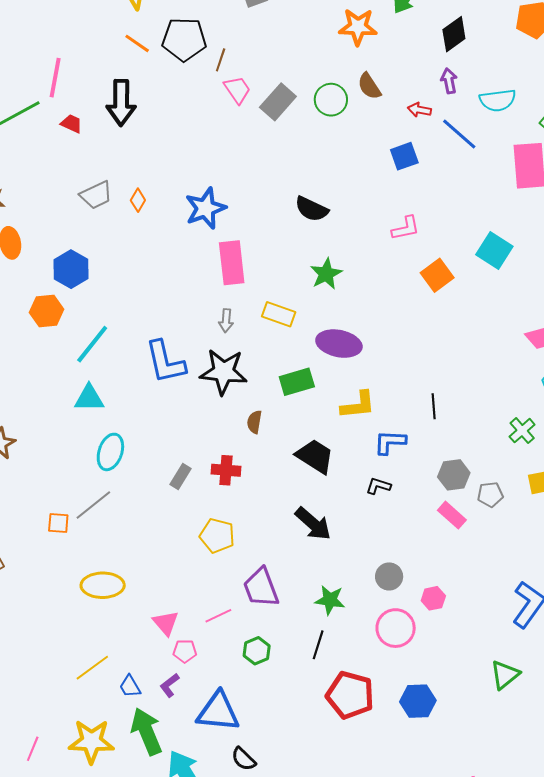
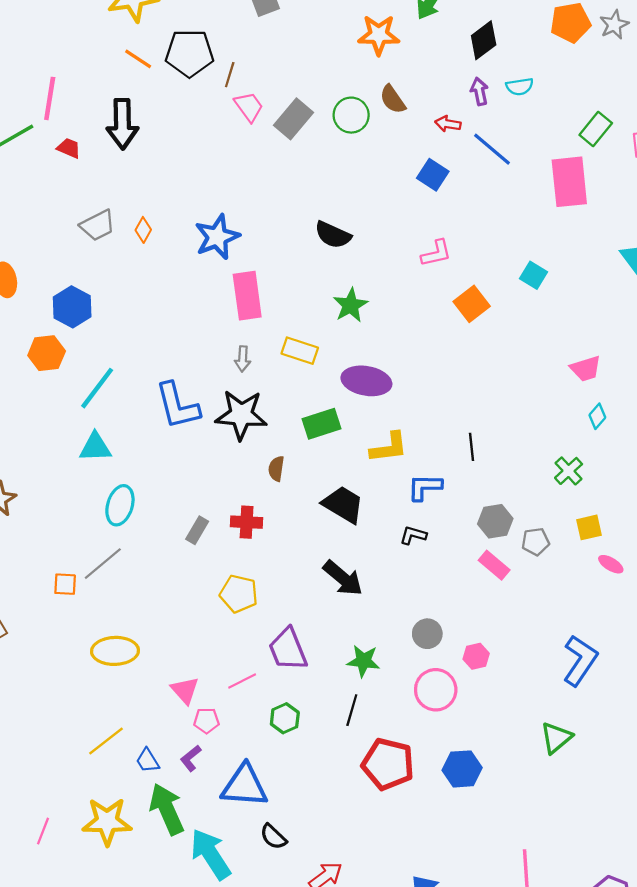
cyan semicircle: (498, 100) -> (520, 87), moved, size x0.7
blue square: (404, 156) -> (433, 175), turned -36
cyan square: (494, 250) -> (534, 275), size x0.7

